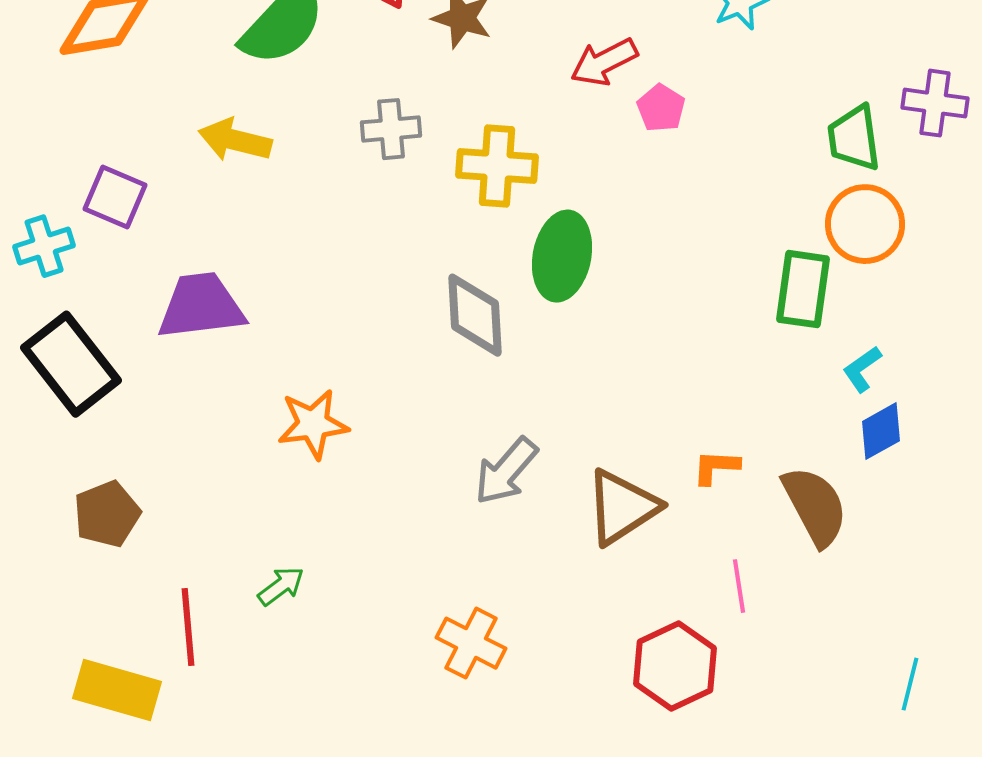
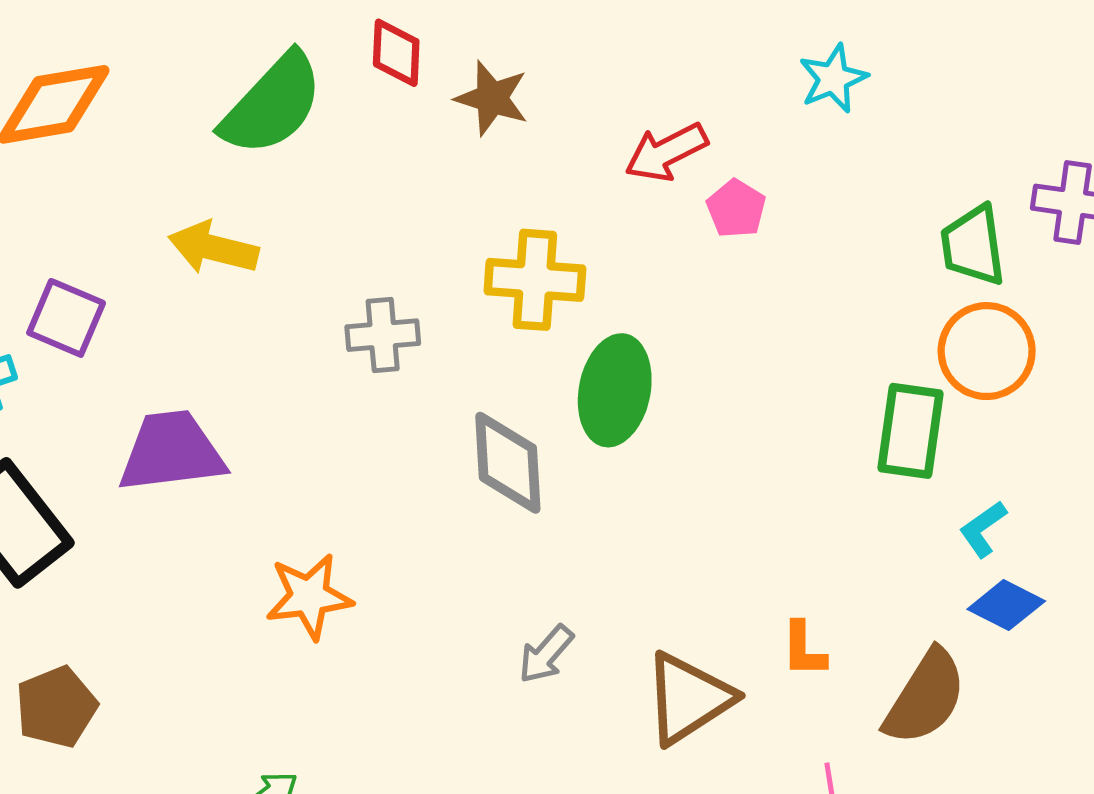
gray cross: (391, 129) -> (383, 335), moved
blue diamond: (881, 431) -> (1006, 605), turned 56
orange L-shape: (716, 467) -> (804, 649), turned -93
gray arrow: (506, 471) -> (546, 654), size x0.7
brown semicircle: (815, 506) -> (925, 697), turned 60

